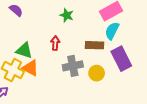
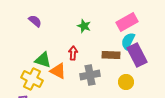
purple rectangle: (121, 59) -> (137, 55), moved
orange triangle: (30, 68) -> (58, 71), moved
yellow circle: (97, 73) -> (126, 82), moved

